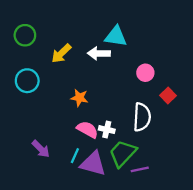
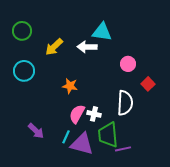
pink semicircle: (87, 130) -> (77, 114), turned -90
green trapezoid: (123, 153) -> (108, 135), turned -48

